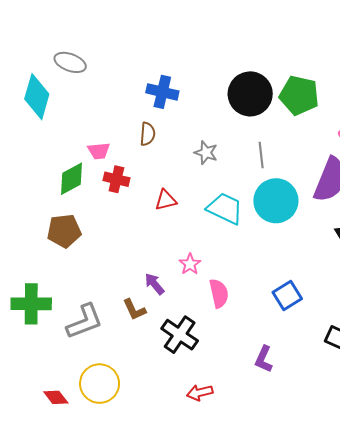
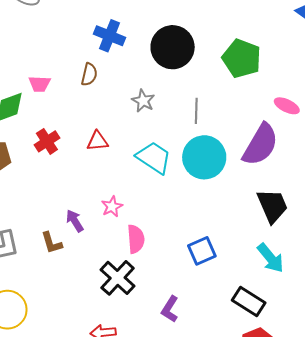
black circle: (250, 94) -> (173, 47), moved
red cross: (116, 179) -> (47, 141), moved, turned 35
black cross: (180, 335) -> (118, 278), moved

